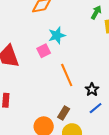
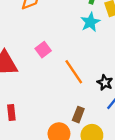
cyan star: (57, 35) -> (90, 22), moved

